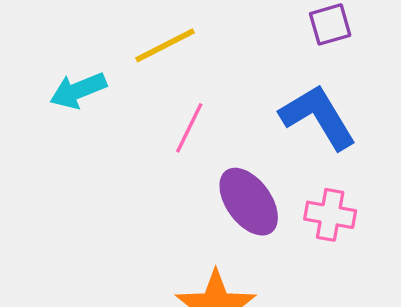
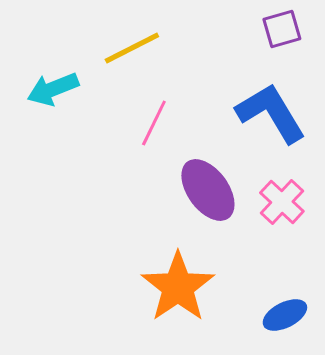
pink cross: (330, 215) -> (282, 202), turned 33

